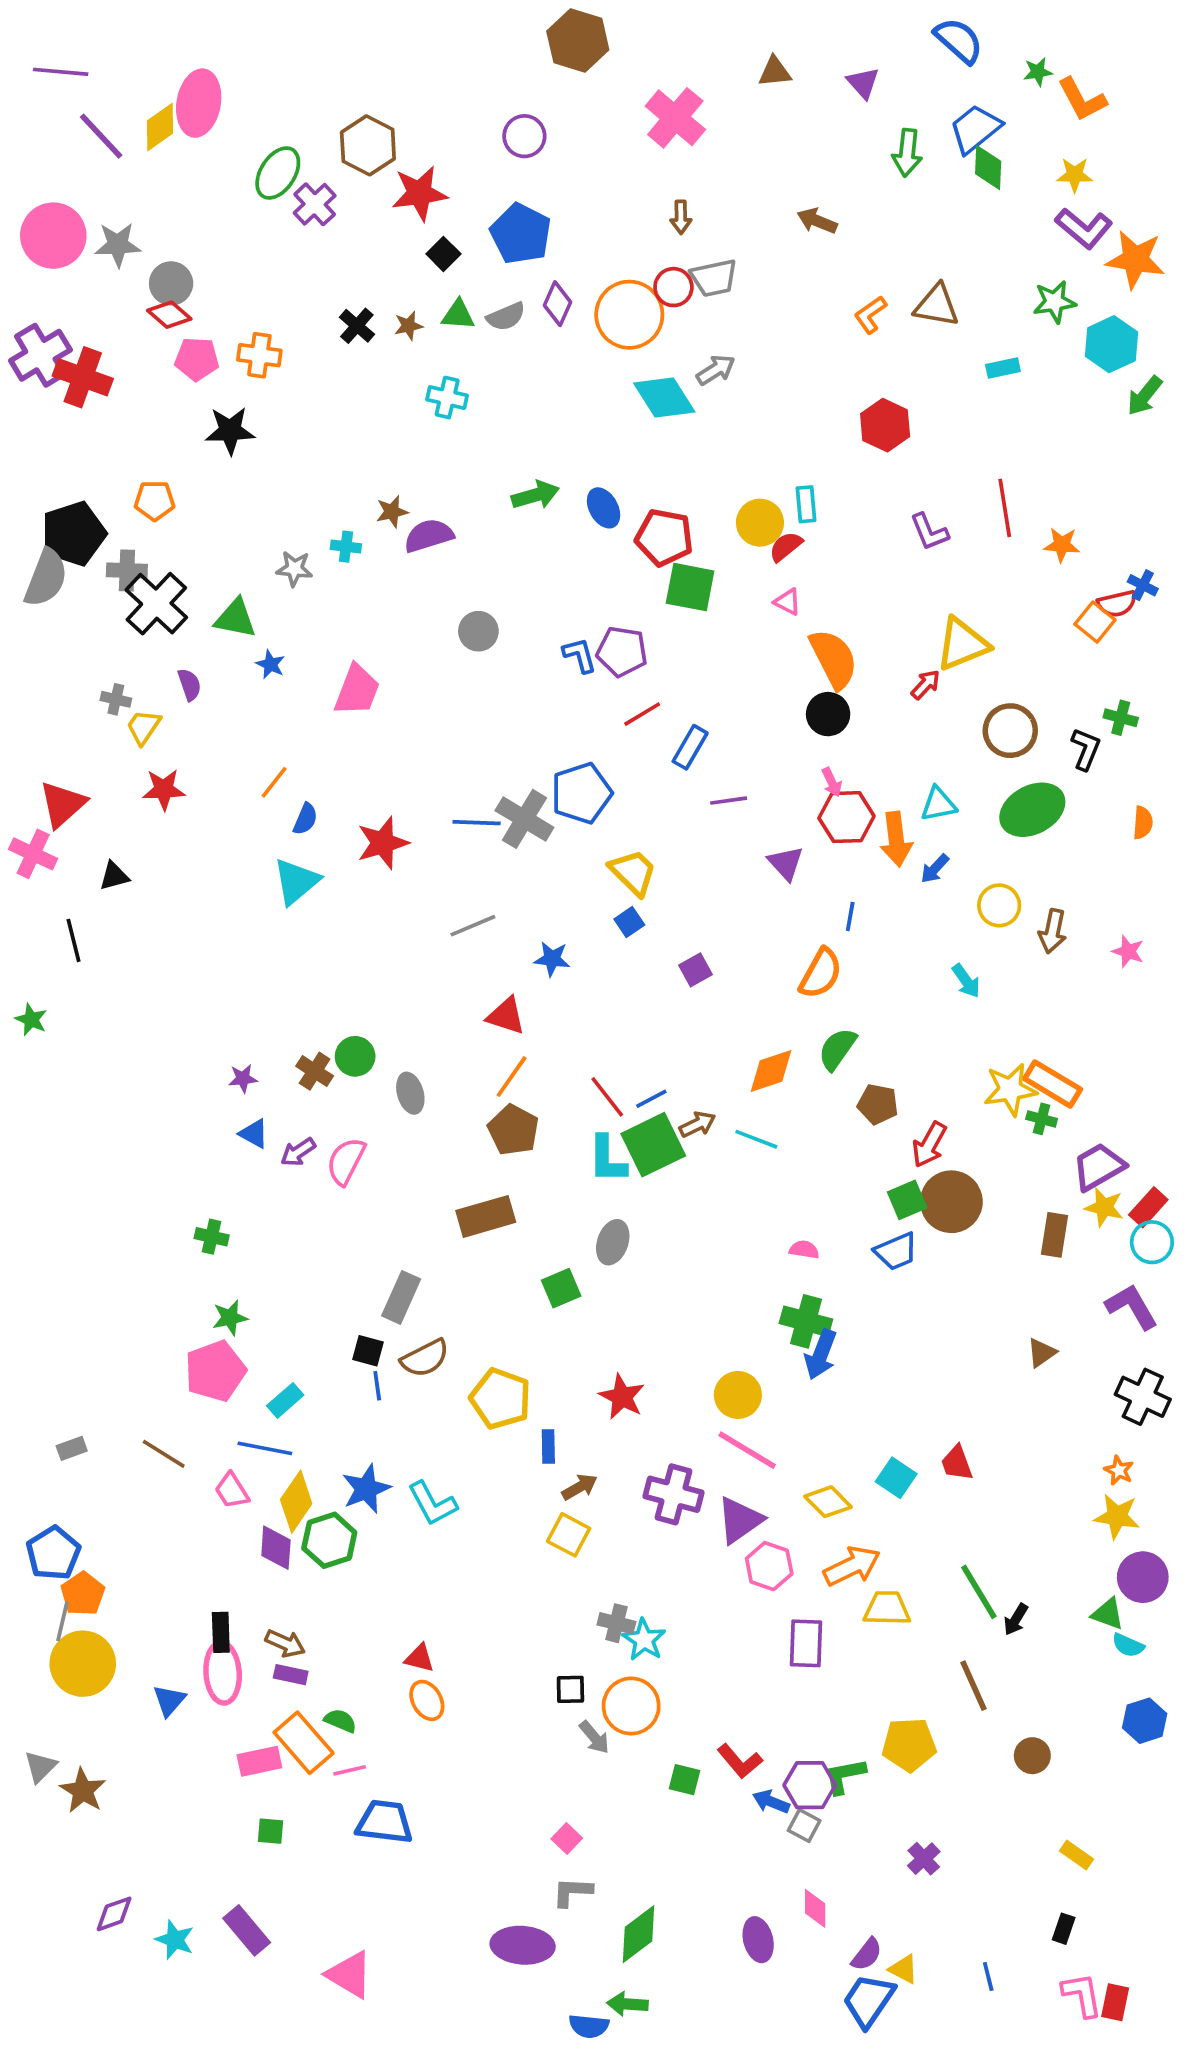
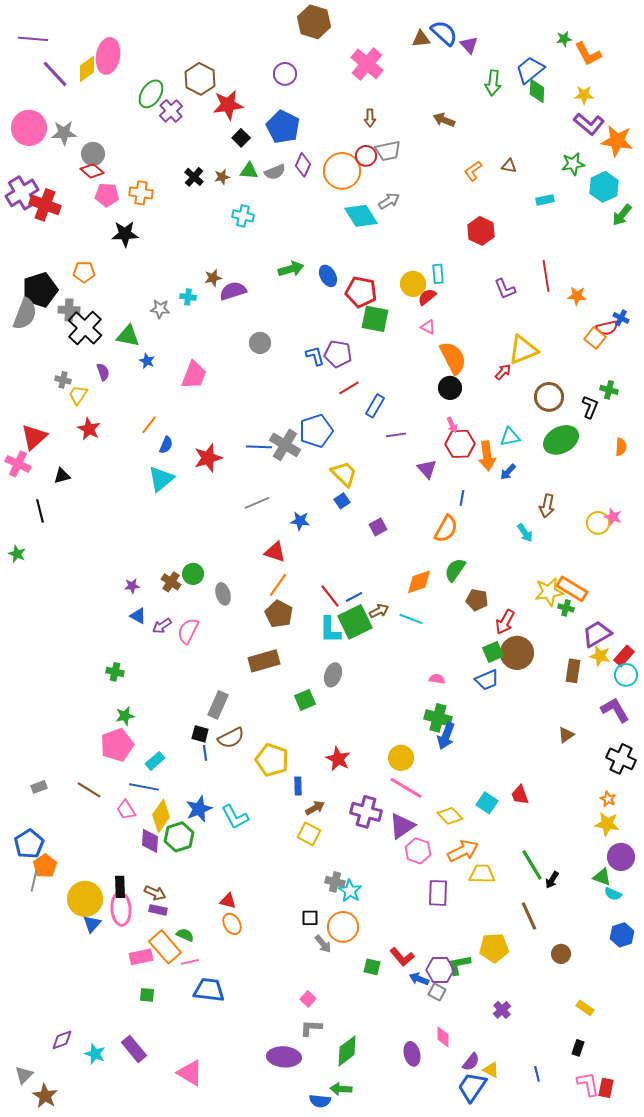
blue semicircle: (959, 40) -> (444, 33), moved
brown triangle: (937, 305) -> (509, 166), size x0.6
red star: (164, 789) -> (89, 429), turned 30
yellow circle: (999, 905) -> (598, 523), moved
brown arrow: (1053, 931) -> (547, 506), moved
yellow circle: (83, 1664) -> (85, 899), moved
gray triangle: (40, 1767) -> (24, 1075), moved
brown star: (83, 1791) -> (45, 1096), moved

